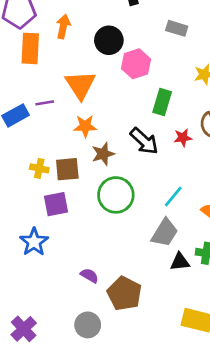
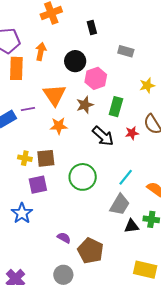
brown star: (103, 154) -> (85, 105), moved

